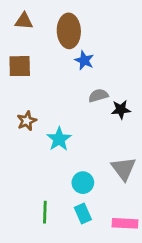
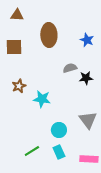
brown ellipse: (69, 31) -> (49, 35), moved
blue star: (84, 60) -> (87, 40), moved
cyan star: (59, 139) -> (42, 99), turned -30
green line: (45, 212) -> (32, 151), turned 56

